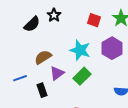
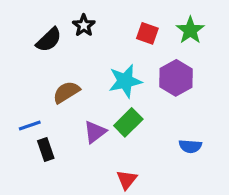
cyan star: (80, 50) -> (125, 81), turned -30
purple triangle: (57, 73) -> (95, 132), moved
black rectangle: (42, 90) -> (46, 149), moved

